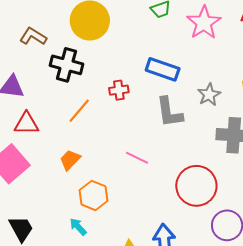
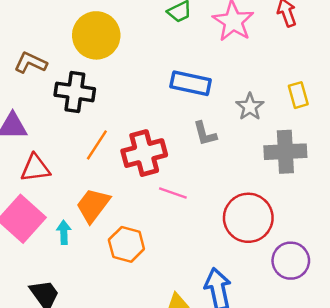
red cross: (119, 90) -> (144, 153), moved, size x1.8
gray L-shape: (169, 112) -> (205, 134), size x0.7
orange trapezoid: (70, 160) -> (93, 205), size x1.4
cyan arrow: (78, 227) -> (64, 232), moved, turned 48

